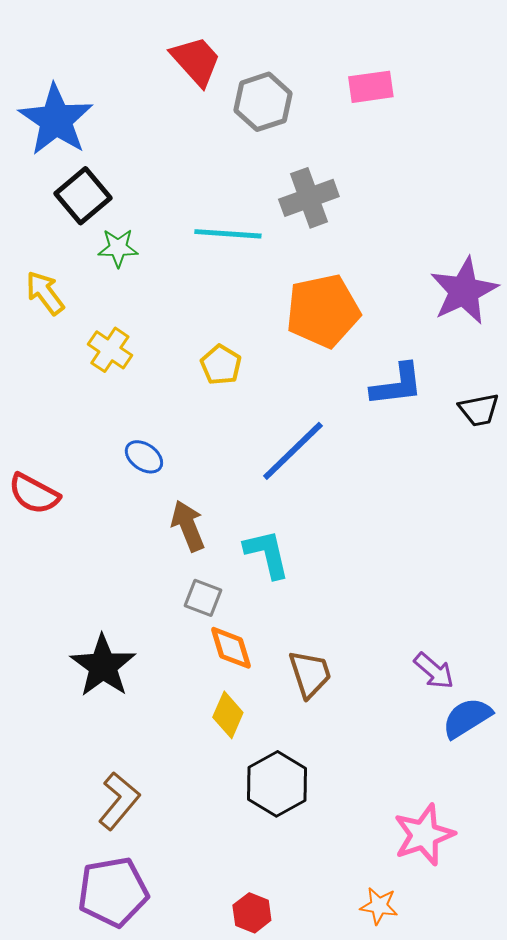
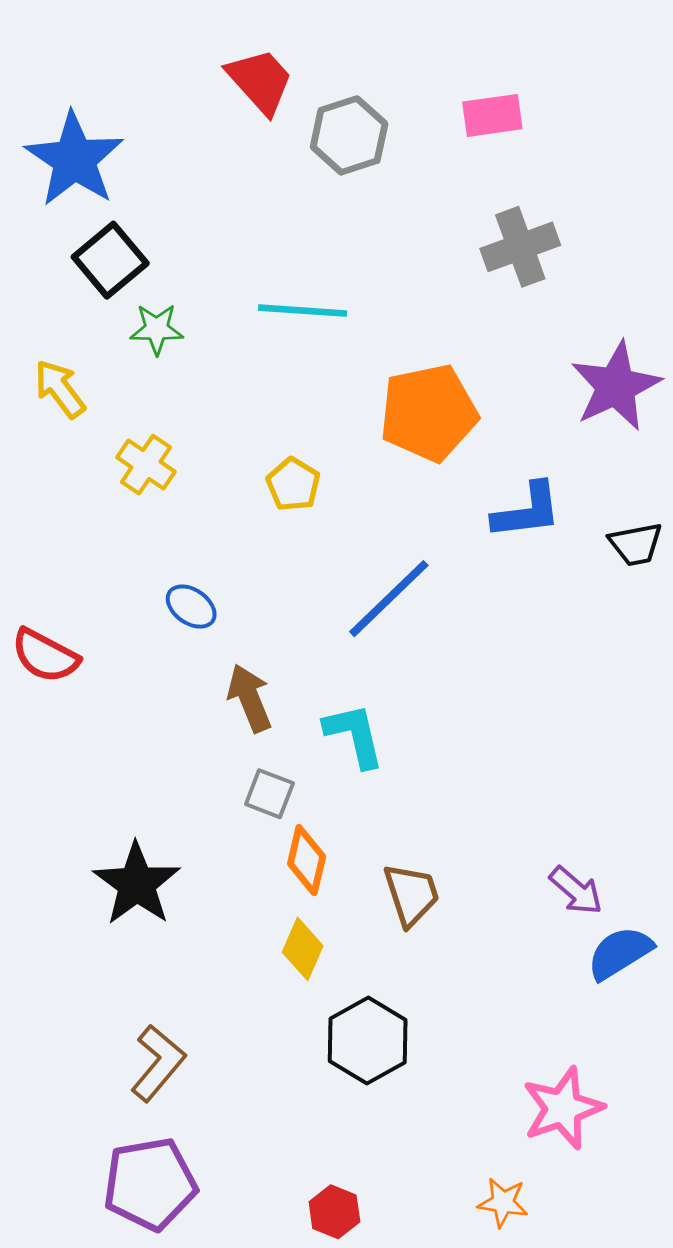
gray cross: (309, 198) -> (520, 247), moved
orange diamond: (231, 648) -> (307, 860), turned 30

